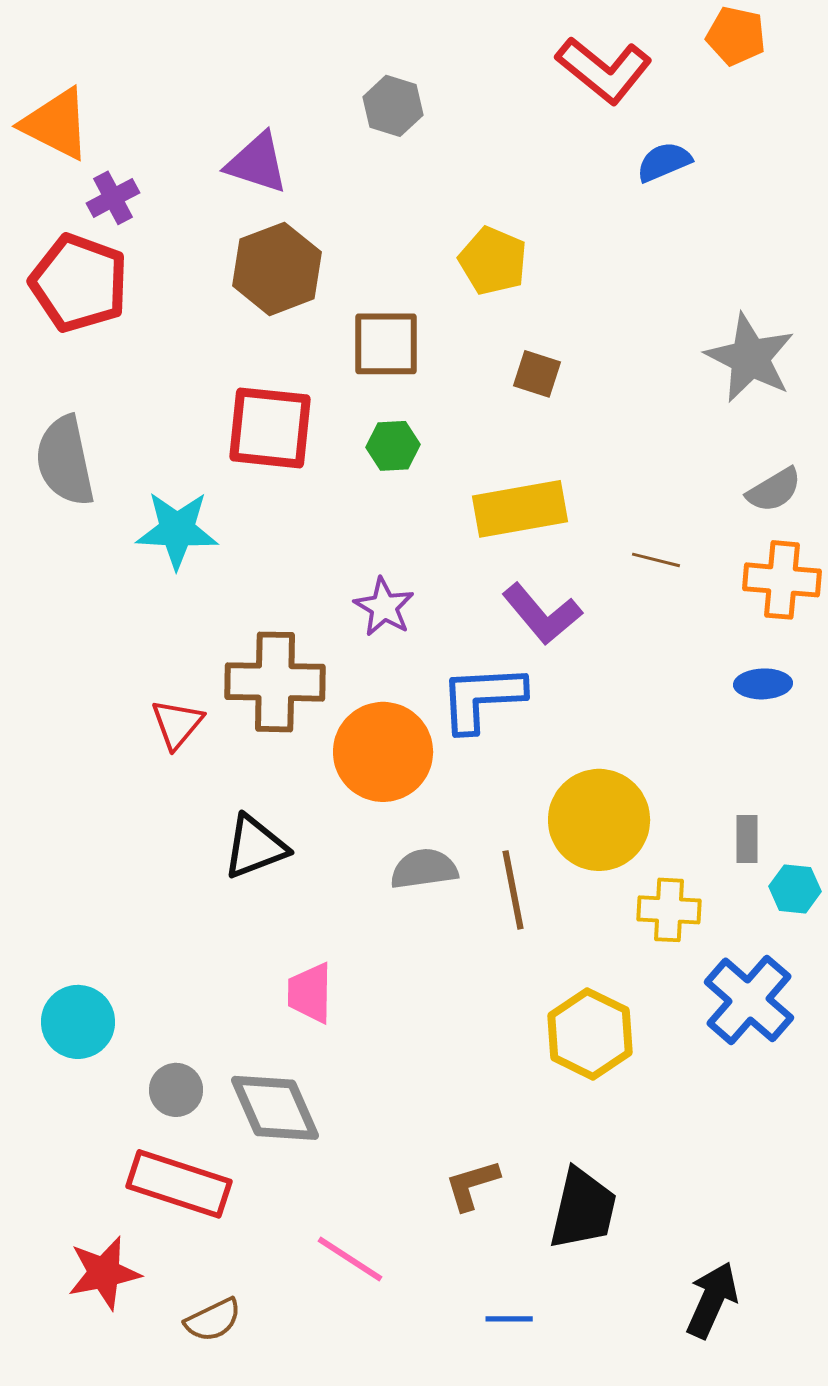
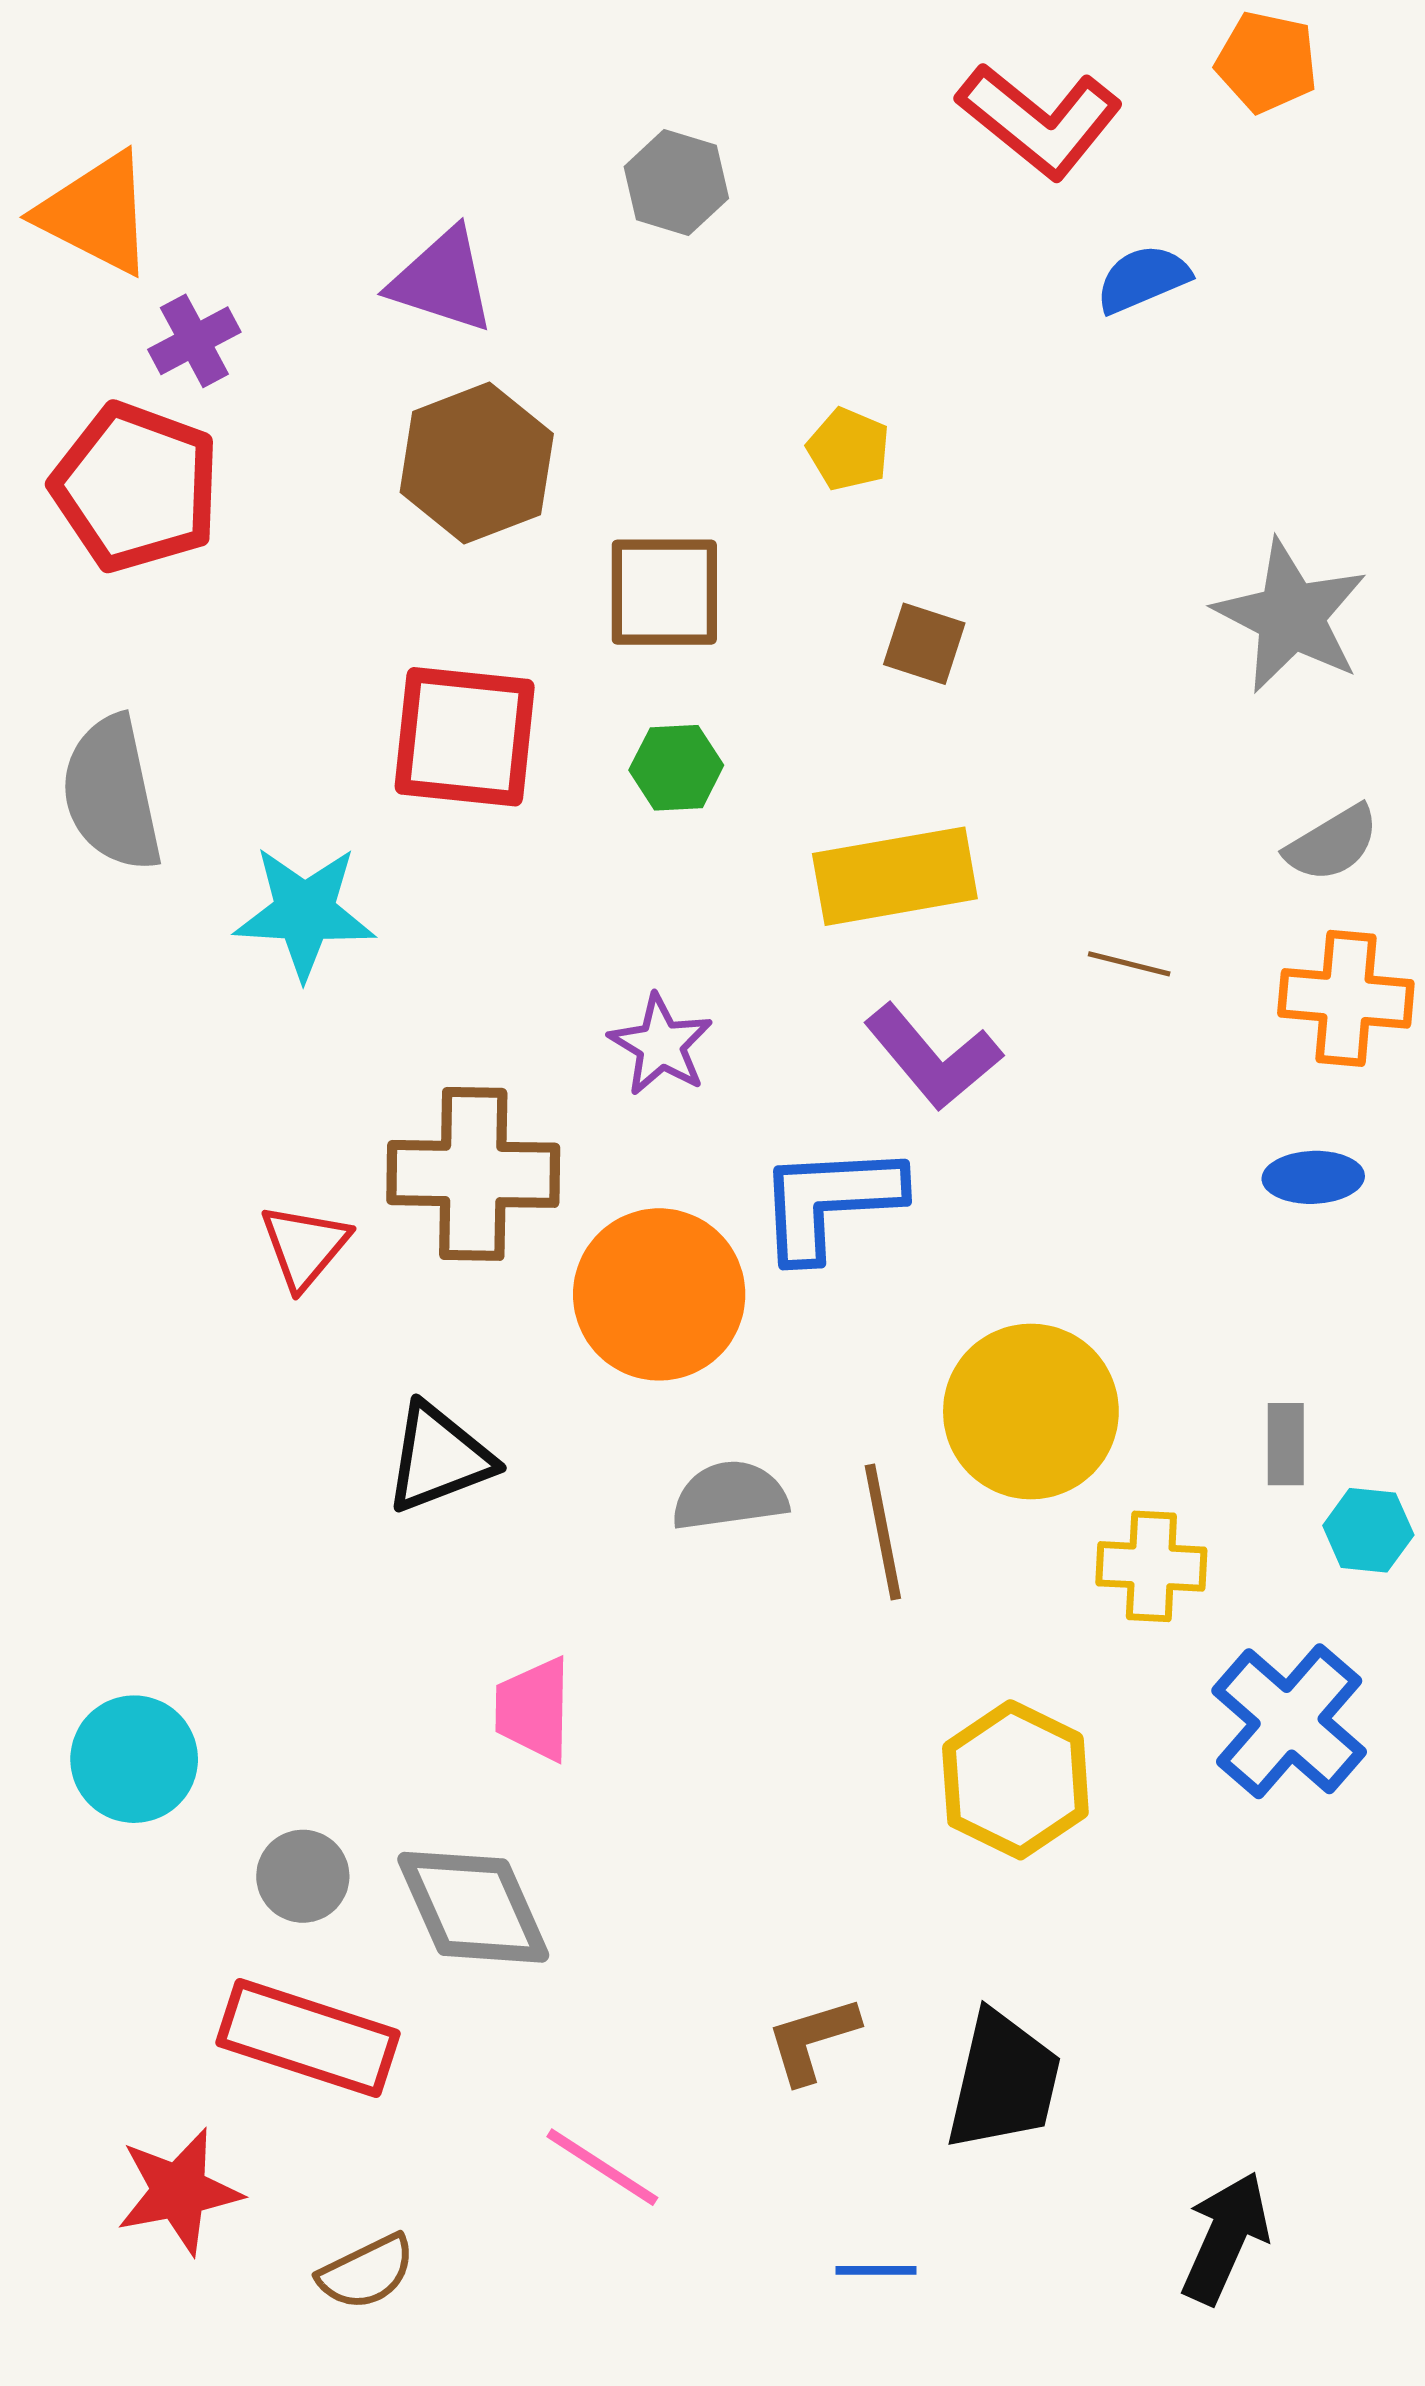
yellow pentagon: (493, 261) -> (848, 449), size x0.7

